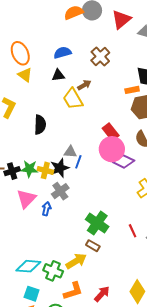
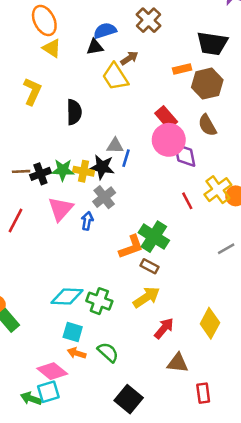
blue semicircle: (63, 53) -> (105, 31), moved
orange rectangle: (132, 90) -> (182, 69), moved
purple diamond: (124, 161) -> (185, 155), turned 55
black star: (60, 168) -> (102, 167), turned 30
red line: (133, 231) -> (187, 201), moved
yellow arrow: (76, 261) -> (146, 297), moved
orange L-shape: (73, 291) -> (131, 247), moved

